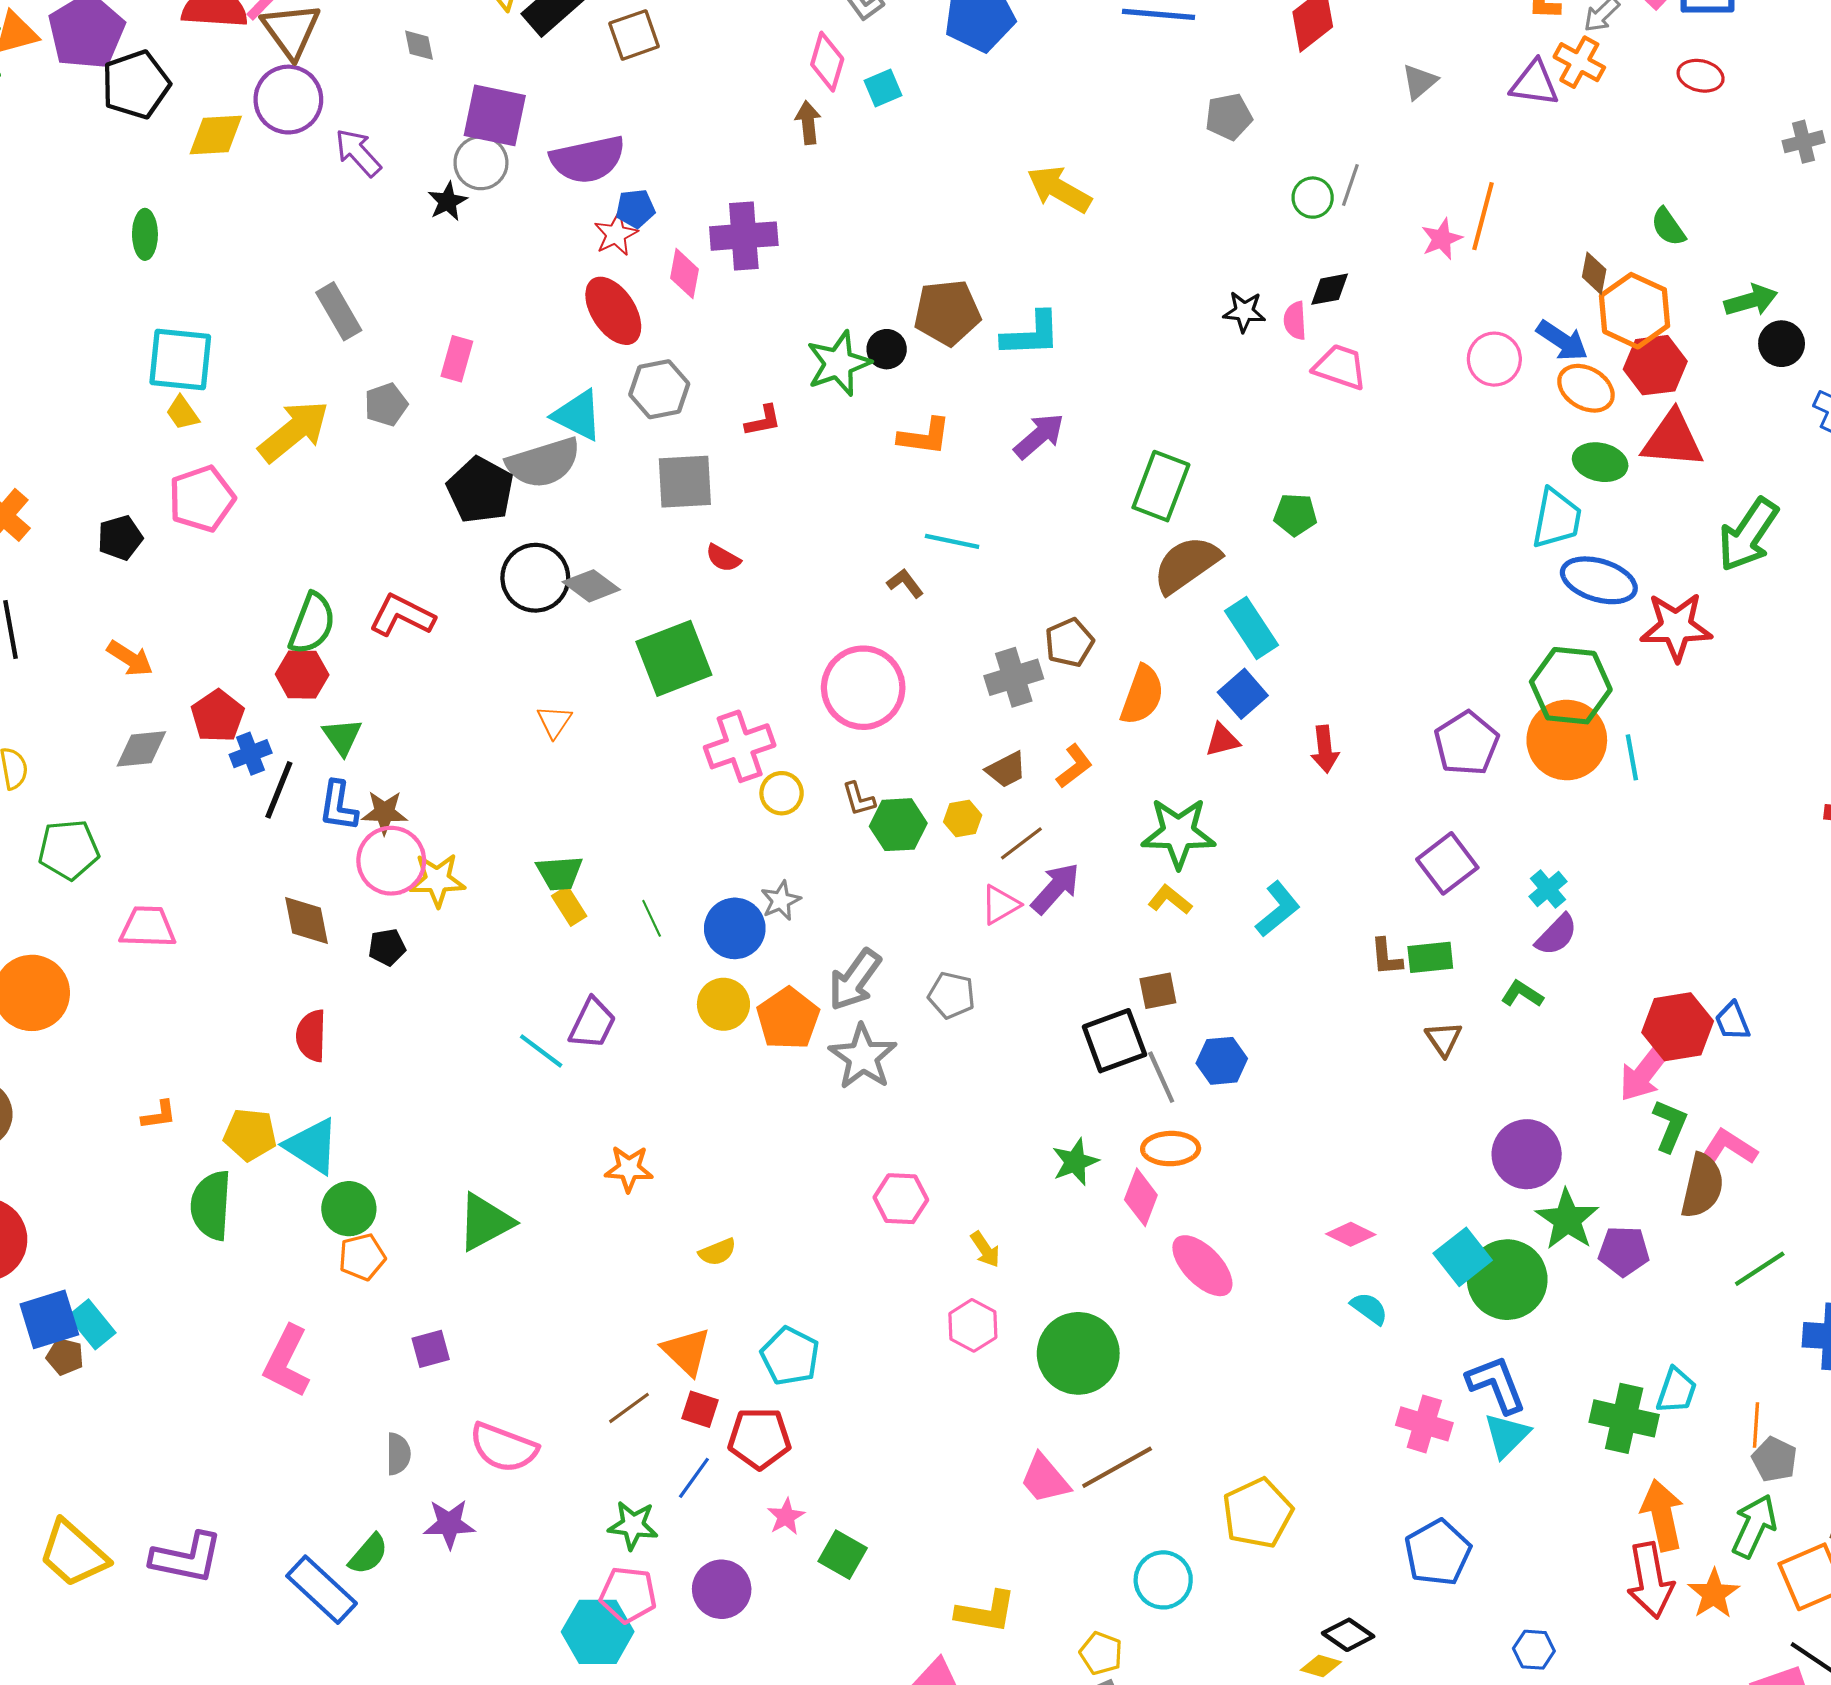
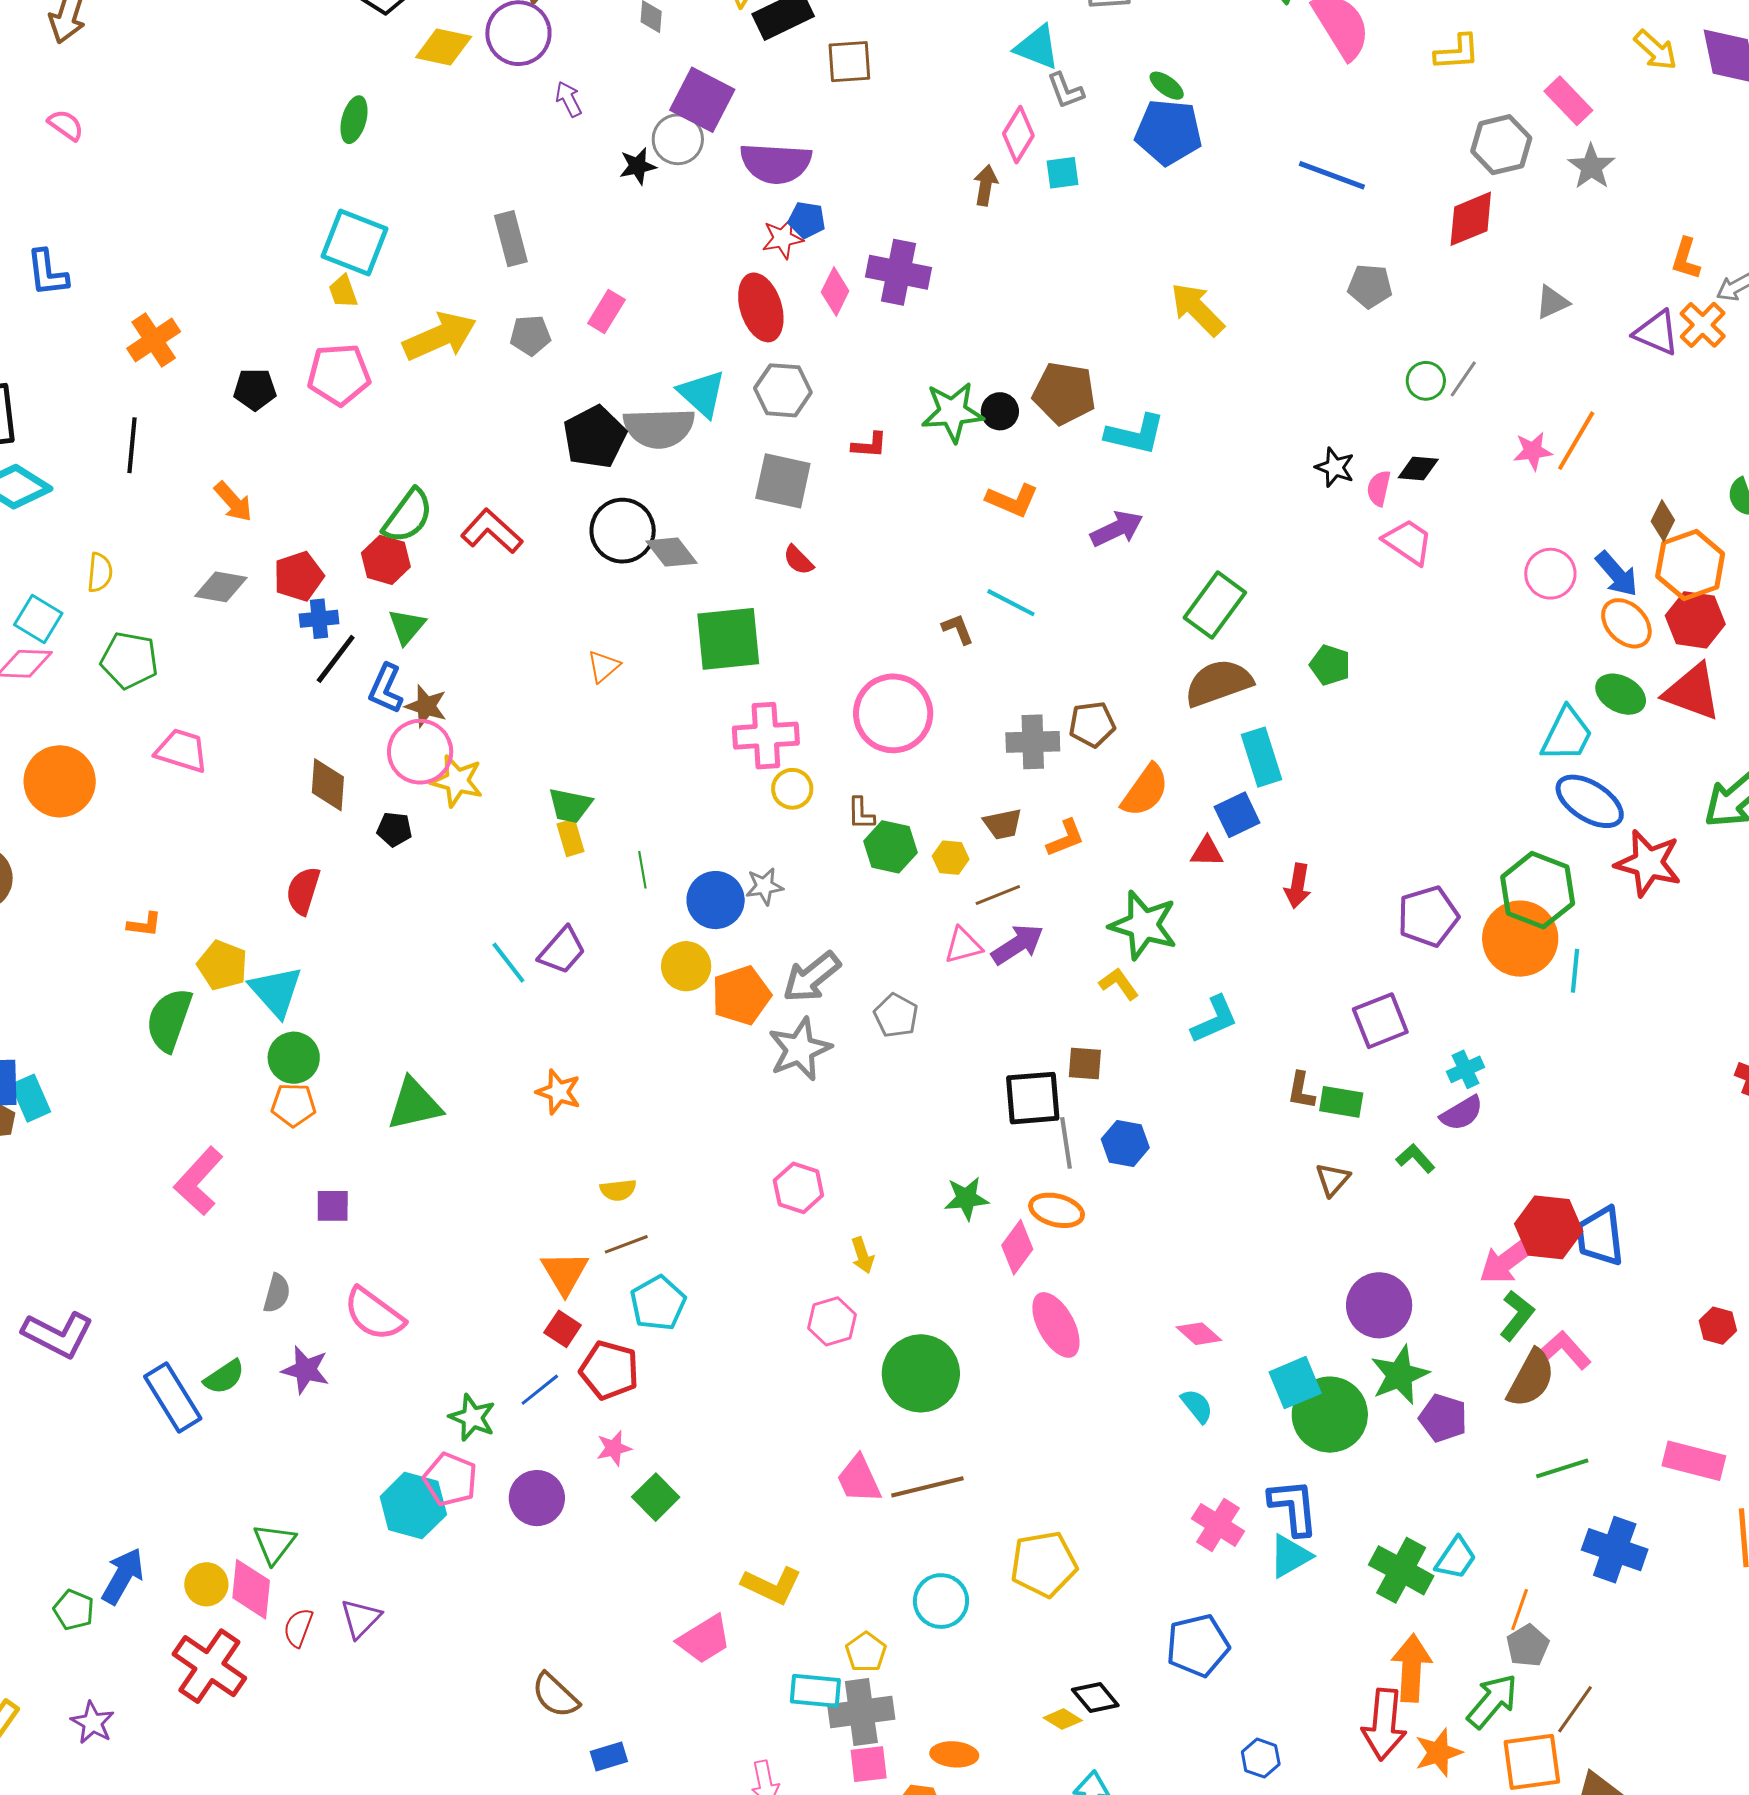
purple arrow: (358, 153) -> (569, 99), size x0.7
blue trapezoid: (1732, 1021) -> (1600, 1236), size x1.6
brown line: (629, 1408) -> (626, 1244), moved

